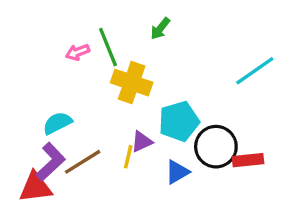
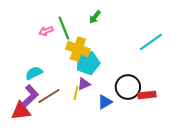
cyan pentagon: (179, 121) -> (88, 63), moved

